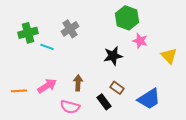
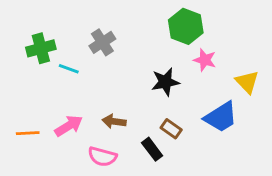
brown arrow: (78, 83) -> (114, 121), turned -84
blue trapezoid: (149, 99) -> (221, 117), moved

